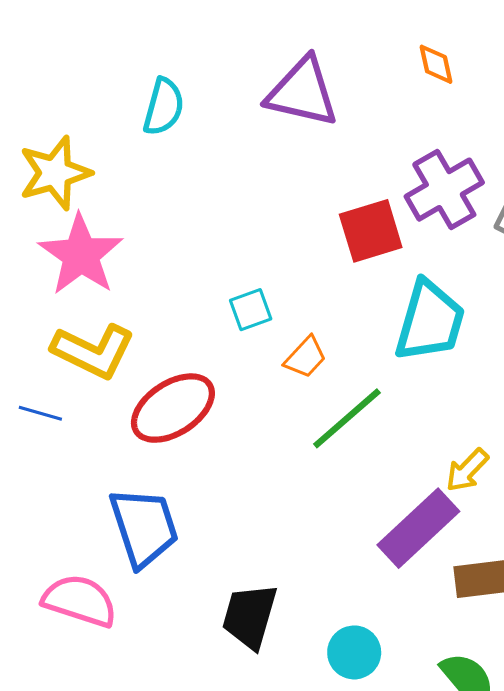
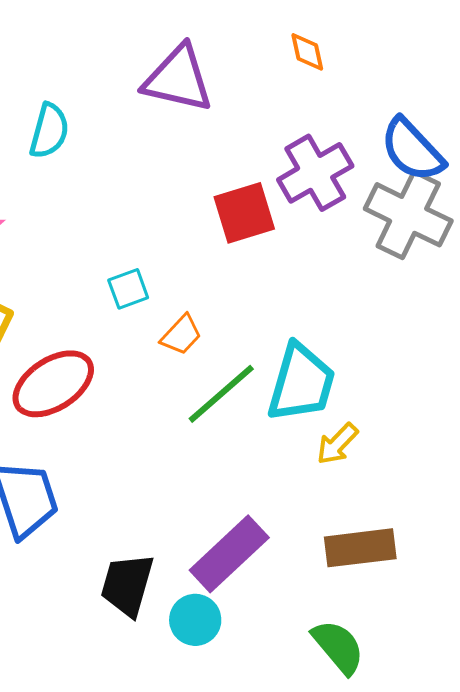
cyan semicircle: (164, 107) -> (49, 131), moved
cyan trapezoid: (430, 321) -> (301, 383), moved
purple rectangle: (418, 528) -> (229, 554), moved
cyan circle: (354, 652) -> (195, 620), moved

